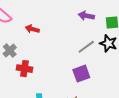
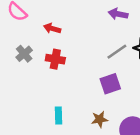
red cross: (24, 69) -> (55, 59), moved

